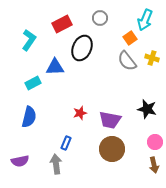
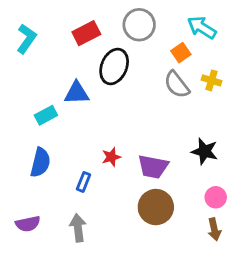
gray circle: (100, 18) -> (139, 25), size x1.5
cyan arrow: (145, 20) -> (202, 28), turned 100
cyan L-shape: (29, 40) -> (26, 39), moved
blue rectangle: (66, 143) -> (83, 182), moved

